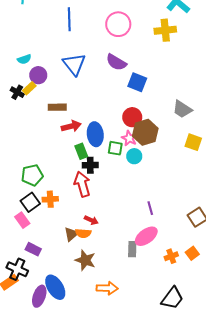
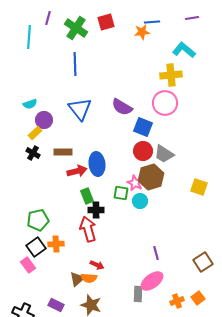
pink circle: (118, 24) -> (165, 103), moved
black cross: (17, 92) -> (33, 153), moved
gray trapezoid: (182, 109) -> (164, 154), moved
red circle: (132, 117) -> (143, 151), moved
blue ellipse: (95, 134) -> (97, 164), moved
purple rectangle: (33, 249) -> (56, 305), moved

